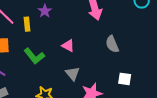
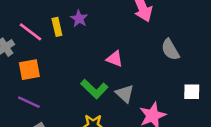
yellow rectangle: (27, 24) -> (57, 27), moved
green L-shape: (34, 56) -> (94, 89), moved

